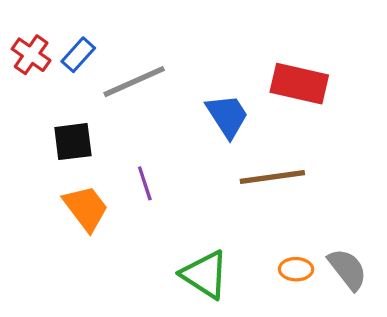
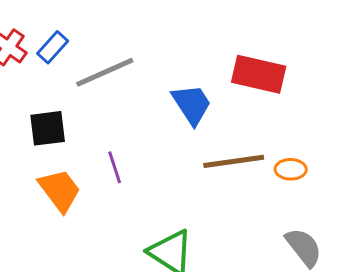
orange ellipse: (296, 269) -> (291, 169), moved

